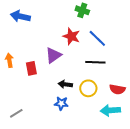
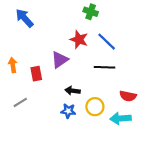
blue arrow: (20, 16) -> (25, 18), turned 36
yellow circle: (88, 88) -> (95, 107), moved
gray line: (16, 113) -> (20, 102), moved

